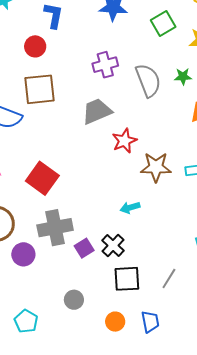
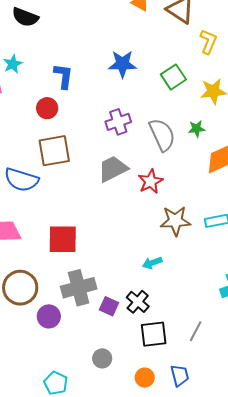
red star: (124, 141) -> (151, 181), moved
red square: (42, 178) -> (63, 239), turned -32
purple square: (84, 248) -> (109, 306), turned -30

